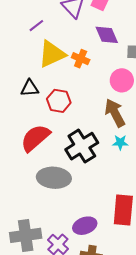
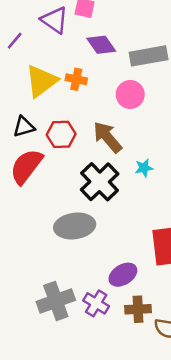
purple line: (36, 26) -> (15, 41), moved
brown arrow: (115, 113) -> (108, 137), moved
red semicircle: (35, 138) -> (26, 166), moved

